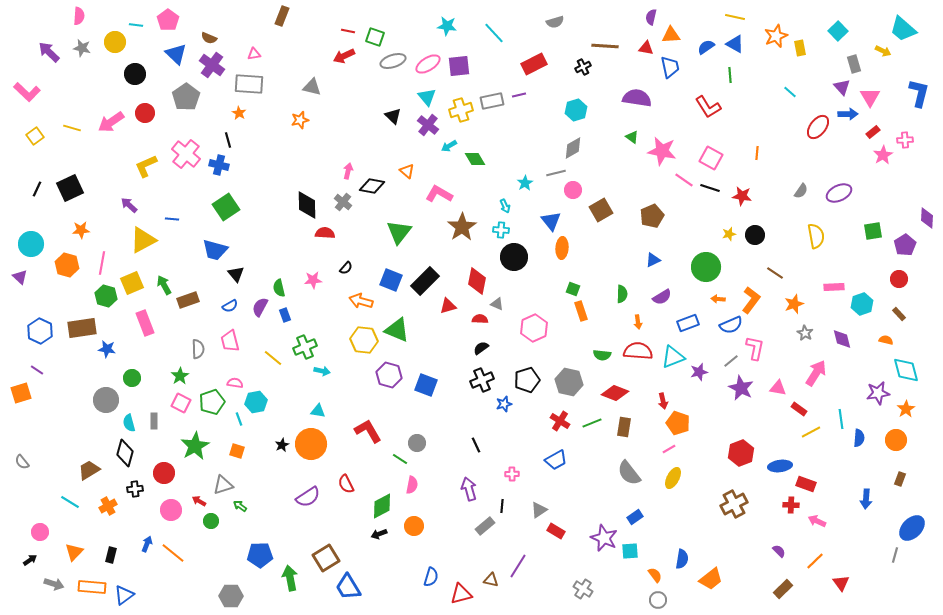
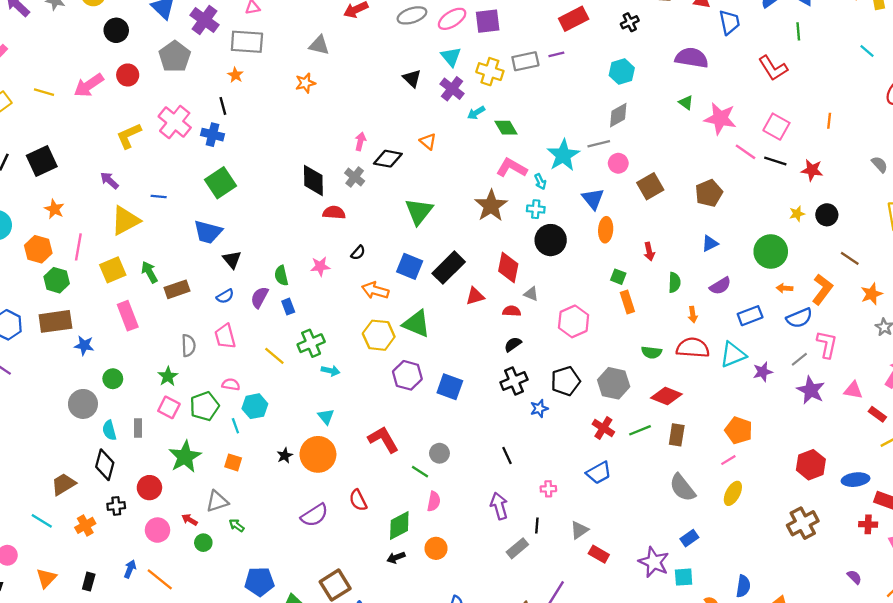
yellow cross: (461, 110) -> (490, 72), turned 35
cyan star: (525, 183) -> (563, 155), size x1.8
gray semicircle: (801, 191) -> (880, 164), turned -77
pink L-shape: (439, 194) -> (512, 168), moved
orange star: (81, 230) -> (54, 209), turned 30
green hexagon: (106, 296) -> (57, 280), moved
red arrow: (663, 401) -> (649, 252), moved
cyan triangle: (318, 411) -> (326, 417), turned 42

